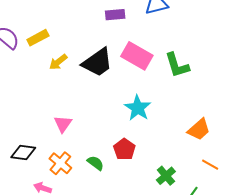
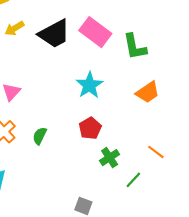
orange trapezoid: (199, 130) -> (148, 92), moved
red pentagon: (124, 149) -> (90, 128), moved
green semicircle: (95, 163) -> (40, 136), turned -108

